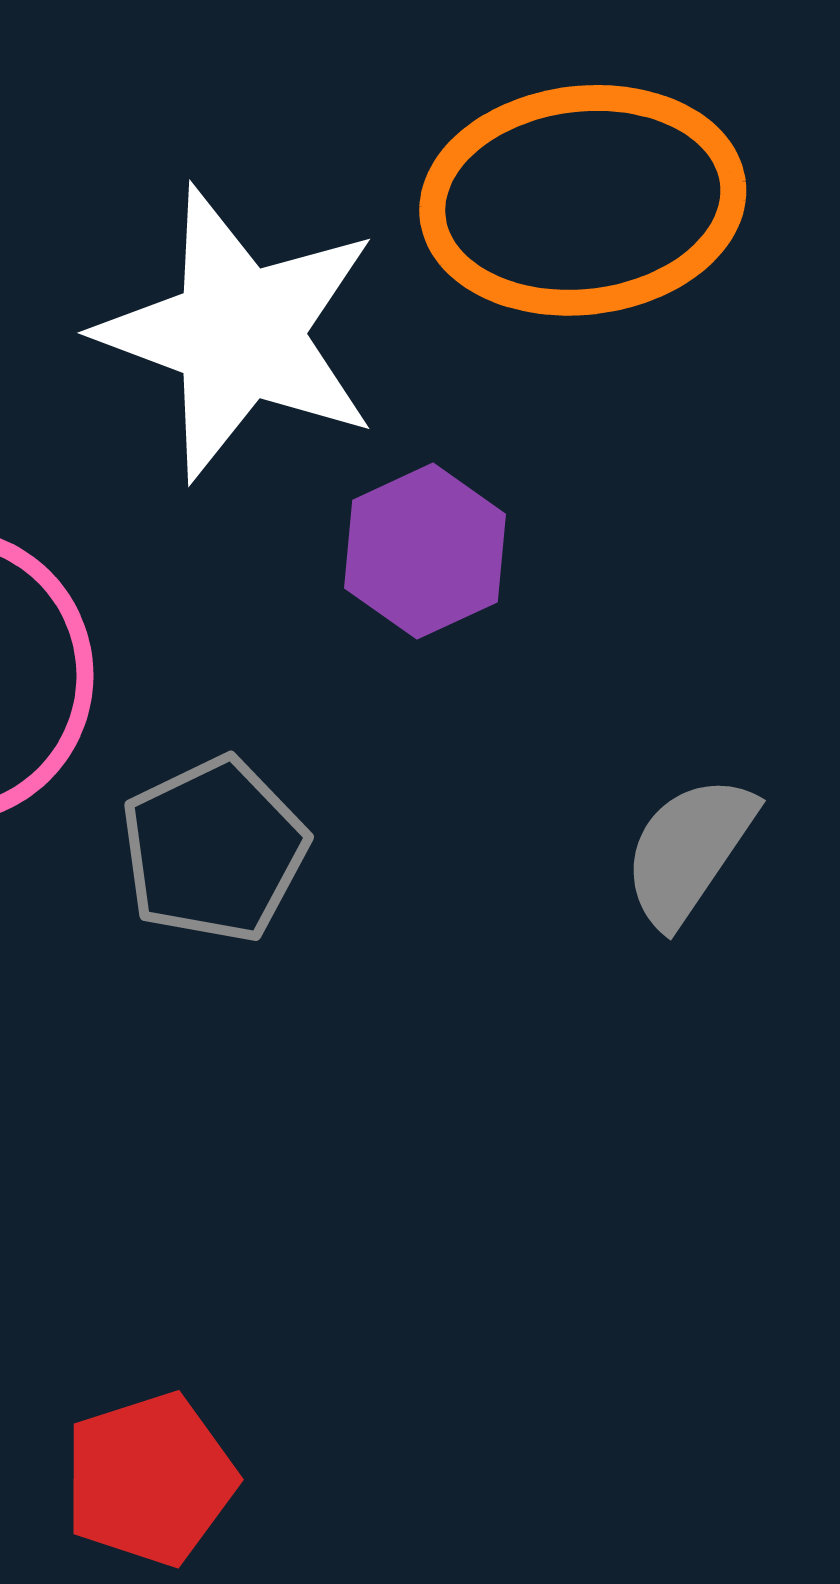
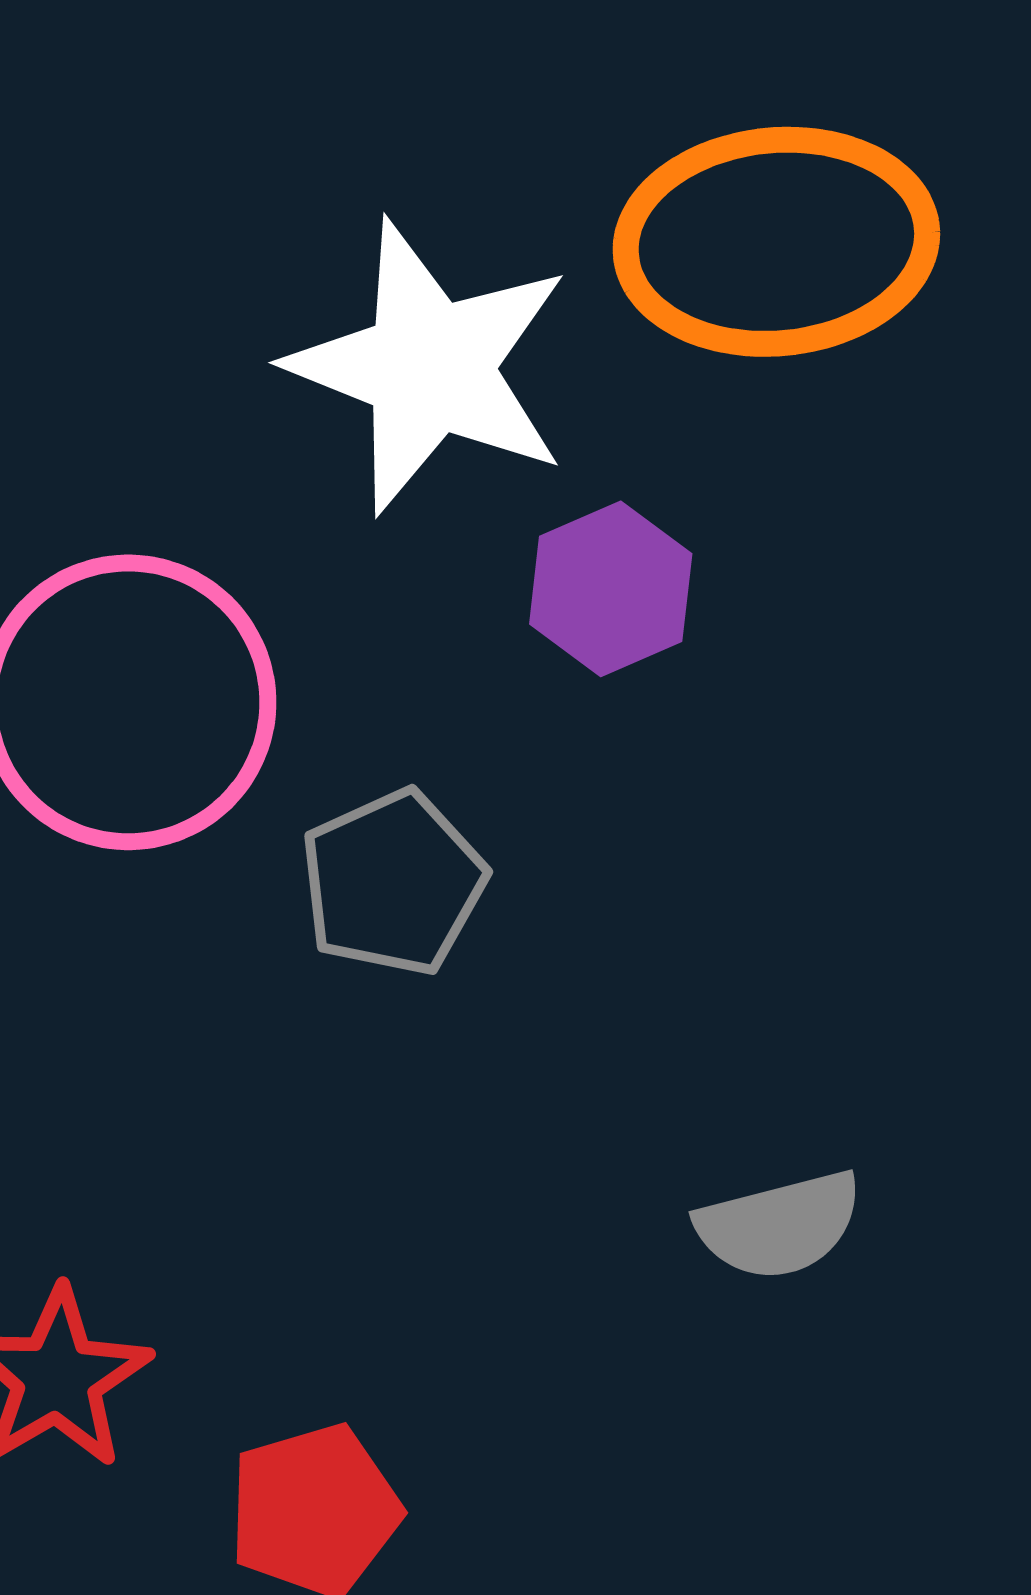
gray semicircle: (689, 850) -> (779, 1225), moved, turned -140

